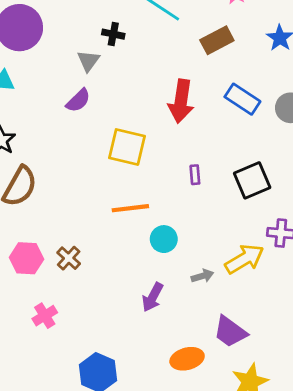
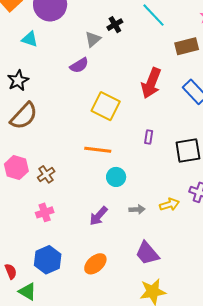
black cross: (113, 34) -> (115, 25), turned 35
yellow arrow: (244, 259) -> (169, 204), size x0.7
pink cross: (45, 316) -> (45, 212), moved
orange ellipse: (187, 359) -> (95, 264), moved, turned -40

